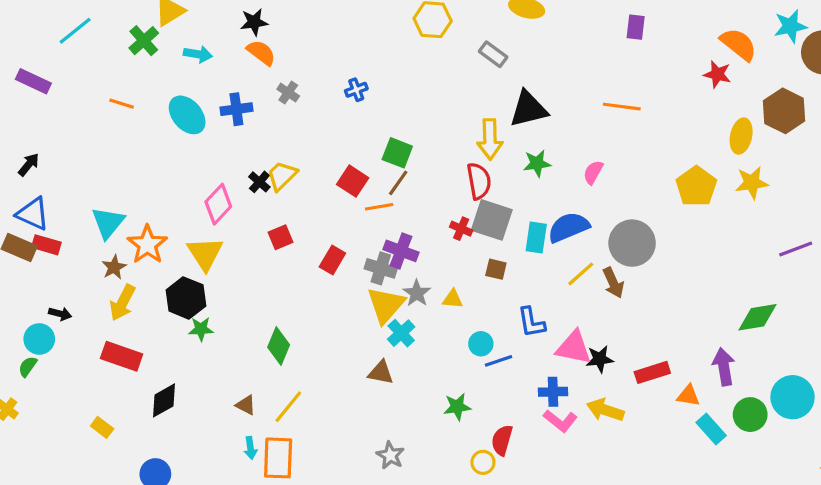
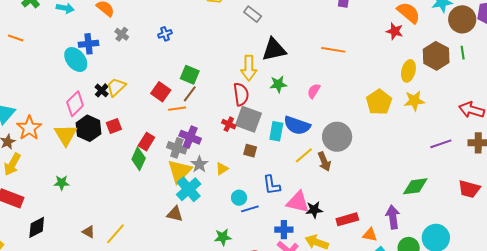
cyan ellipse: (187, 115) -> (76, 60), moved
blue semicircle: (569, 227) -> (297, 125), turned -140
black hexagon: (186, 298) -> (89, 128), moved
yellow triangle: (453, 299) -> (222, 169), turned -40
cyan cross: (401, 333) -> (189, 189), size x1.4
green diamond: (279, 346) -> (139, 159), moved

